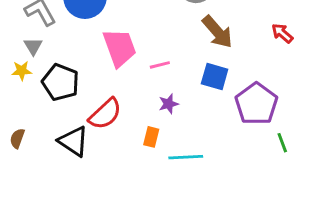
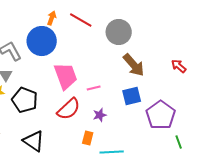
blue square: (215, 76) -> (132, 96), turned -30
red semicircle: (105, 114) -> (69, 109), moved

